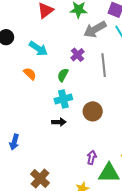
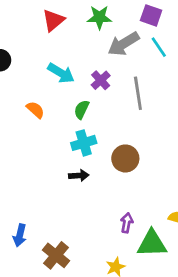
cyan arrow: (38, 49) -> (61, 73), moved
blue arrow: (14, 142) -> (20, 235), moved

